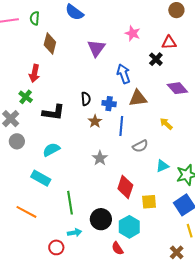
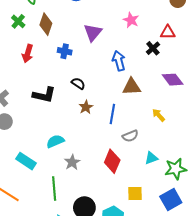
green cross: (26, 97) -> (18, 21), moved
black semicircle: (86, 99) -> (78, 83), turned -56
blue cross: (109, 104) -> (65, 51), moved
cyan semicircle: (51, 150) -> (55, 141), moved
gray star: (100, 158) -> (72, 162), moved
red diamond: (125, 187) -> (112, 161), moved

